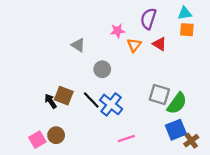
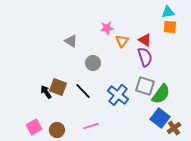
purple semicircle: (148, 19) -> (145, 57), moved, turned 144
blue cross: (111, 104) -> (118, 95), moved
blue square: (176, 130) -> (160, 118), turned -30
brown circle: (56, 135) -> (57, 130), moved
pink line: (126, 138) -> (91, 126), moved

